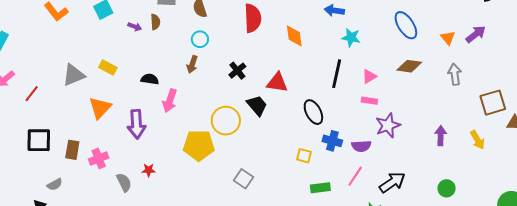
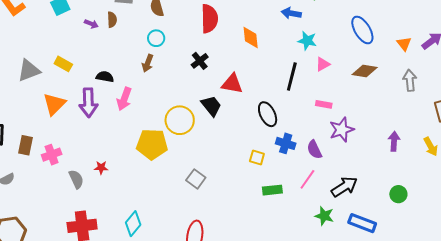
black cross: (237, 71) -> (200, 61), moved
pink triangle: (369, 76) -> (323, 64), moved
purple arrow: (136, 124) -> (88, 103), moved
purple semicircle: (361, 146) -> (314, 150), turned 66

